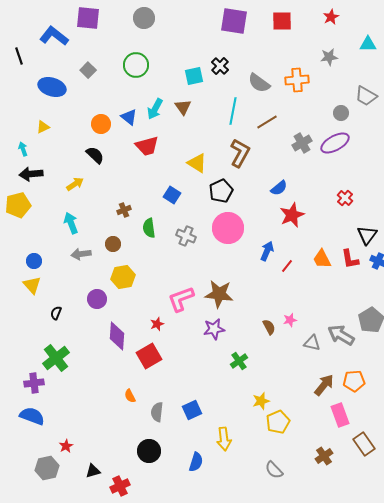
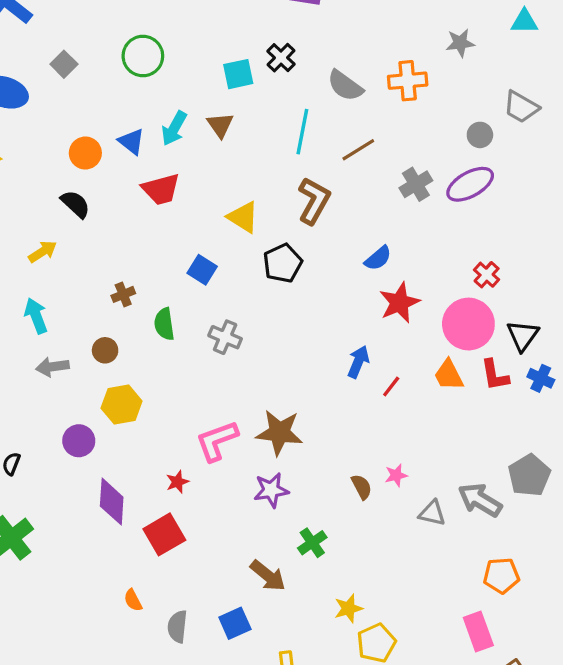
pink circle: (228, 228) -> (468, 324), moved
brown arrow: (324, 385) -> (268, 576), moved, turned 90

